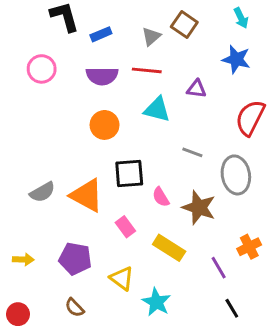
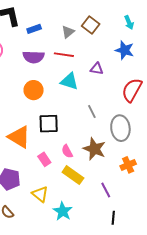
gray line: (192, 152) -> (92, 111), turned 40
pink semicircle: (161, 197) -> (67, 151), moved
orange cross: (249, 247) -> (128, 165), moved
black line: (232, 308) -> (113, 218), turned 32

